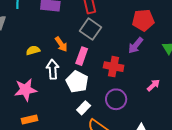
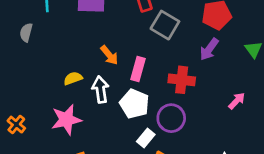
gray square: (90, 29) -> (165, 25), moved
yellow semicircle: (33, 50) -> (73, 78), moved
purple circle: (116, 99) -> (171, 118), moved

